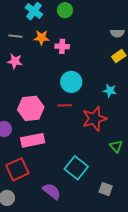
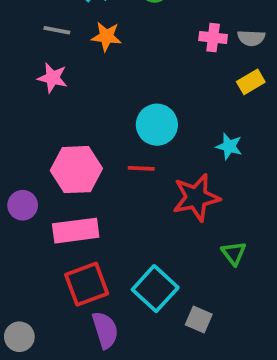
pink cross: (62, 46) -> (213, 38), moved
red square: (17, 169) -> (87, 284), moved
gray square: (106, 189) -> (199, 320), moved
purple semicircle: (52, 191) -> (105, 330), turned 30

